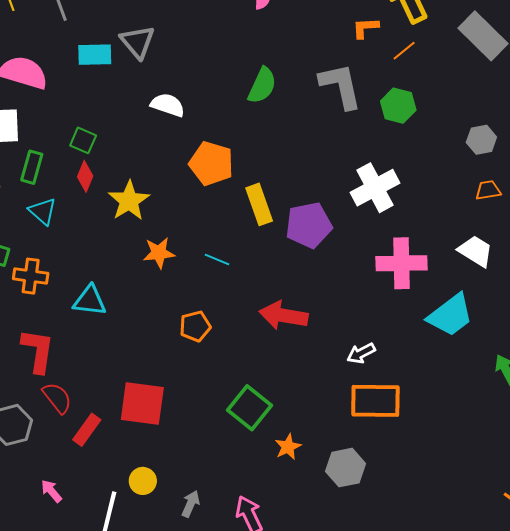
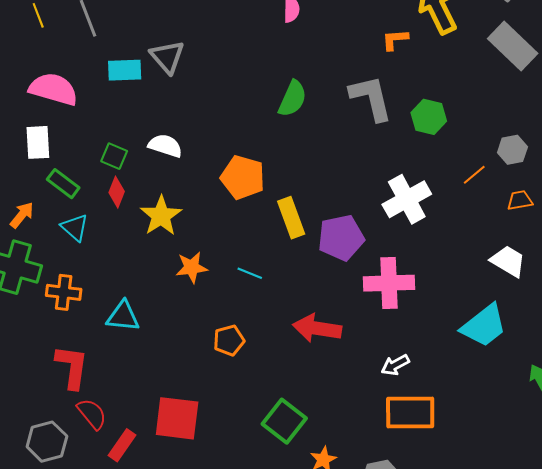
orange line: (404, 51) -> (474, 175), moved
white semicircle: (168, 105) -> (165, 146), moved
green rectangle: (32, 167) -> (63, 184), turned -68
pink cross: (401, 263) -> (389, 283), moved

